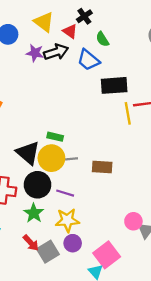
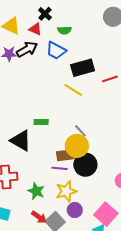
green semicircle: (102, 39) -> (64, 30), turned -48
yellow line: (128, 113) -> (73, 90), moved, turned -36
yellow circle: (51, 158) -> (77, 146), moved
gray line: (70, 159) -> (80, 131), moved, turned 64
brown rectangle: (102, 167) -> (65, 155), moved
black circle: (37, 185) -> (85, 165), moved

